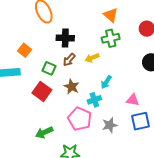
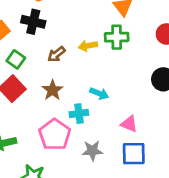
black cross: (65, 38) -> (33, 22), moved
yellow arrow: (92, 58) -> (88, 46), moved
green square: (49, 68) -> (16, 59), moved
cyan arrow: (106, 82) -> (99, 94), turned -112

